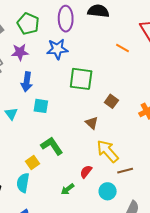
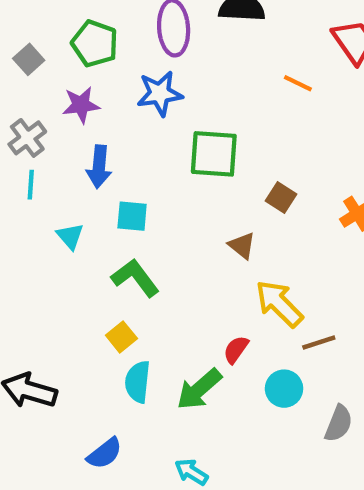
green L-shape: (52, 146) -> (135, 278), moved
cyan semicircle: (23, 183) -> (138, 382), moved
green arrow: (68, 189) -> (199, 389), size x1.6

